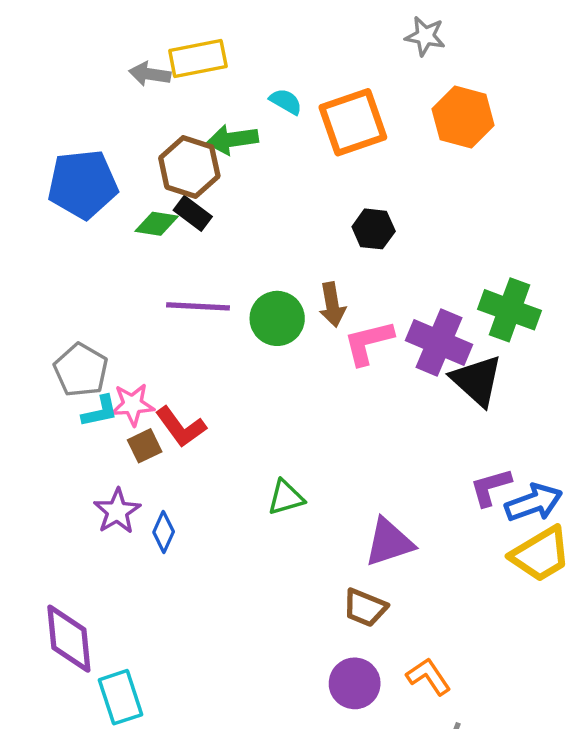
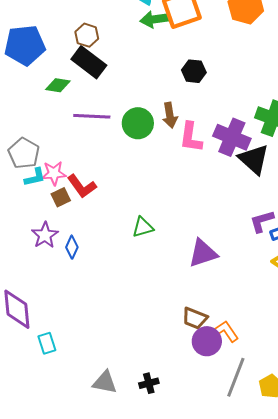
green arrow: (232, 139) -> (155, 19), moved
brown hexagon: (189, 167) -> (87, 35), size x0.7
black rectangle: (193, 213) -> (89, 62), size x1.6
green diamond: (157, 224) -> (58, 85), moved
pink L-shape: (368, 343) -> (191, 137), turned -68
brown trapezoid: (365, 608) -> (195, 318), moved
purple circle: (355, 683) -> (207, 341), moved
cyan rectangle: (120, 697) -> (47, 343), size x0.7

